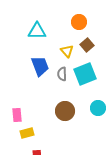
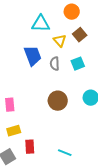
cyan triangle: (37, 31) -> (41, 24), moved
cyan square: (85, 74) -> (78, 64), size x0.6
yellow rectangle: (27, 133) -> (14, 131), moved

